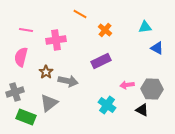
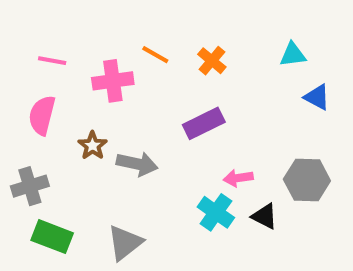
orange line: (80, 14) -> (155, 55), moved
pink arrow: (127, 85) -> (238, 178), moved
gray triangle: (49, 103) -> (125, 243), moved
black triangle: (142, 110) -> (264, 216), moved

